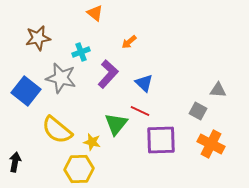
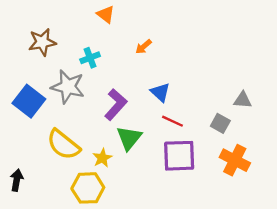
purple L-shape: (108, 74) -> (116, 104), moved
red line: (140, 111) -> (172, 121), moved
yellow star: (92, 142) -> (102, 158), turned 30

